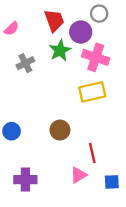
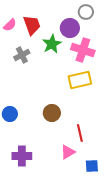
red trapezoid: (54, 20) -> (32, 25), moved
blue square: (112, 182) -> (92, 166), moved

